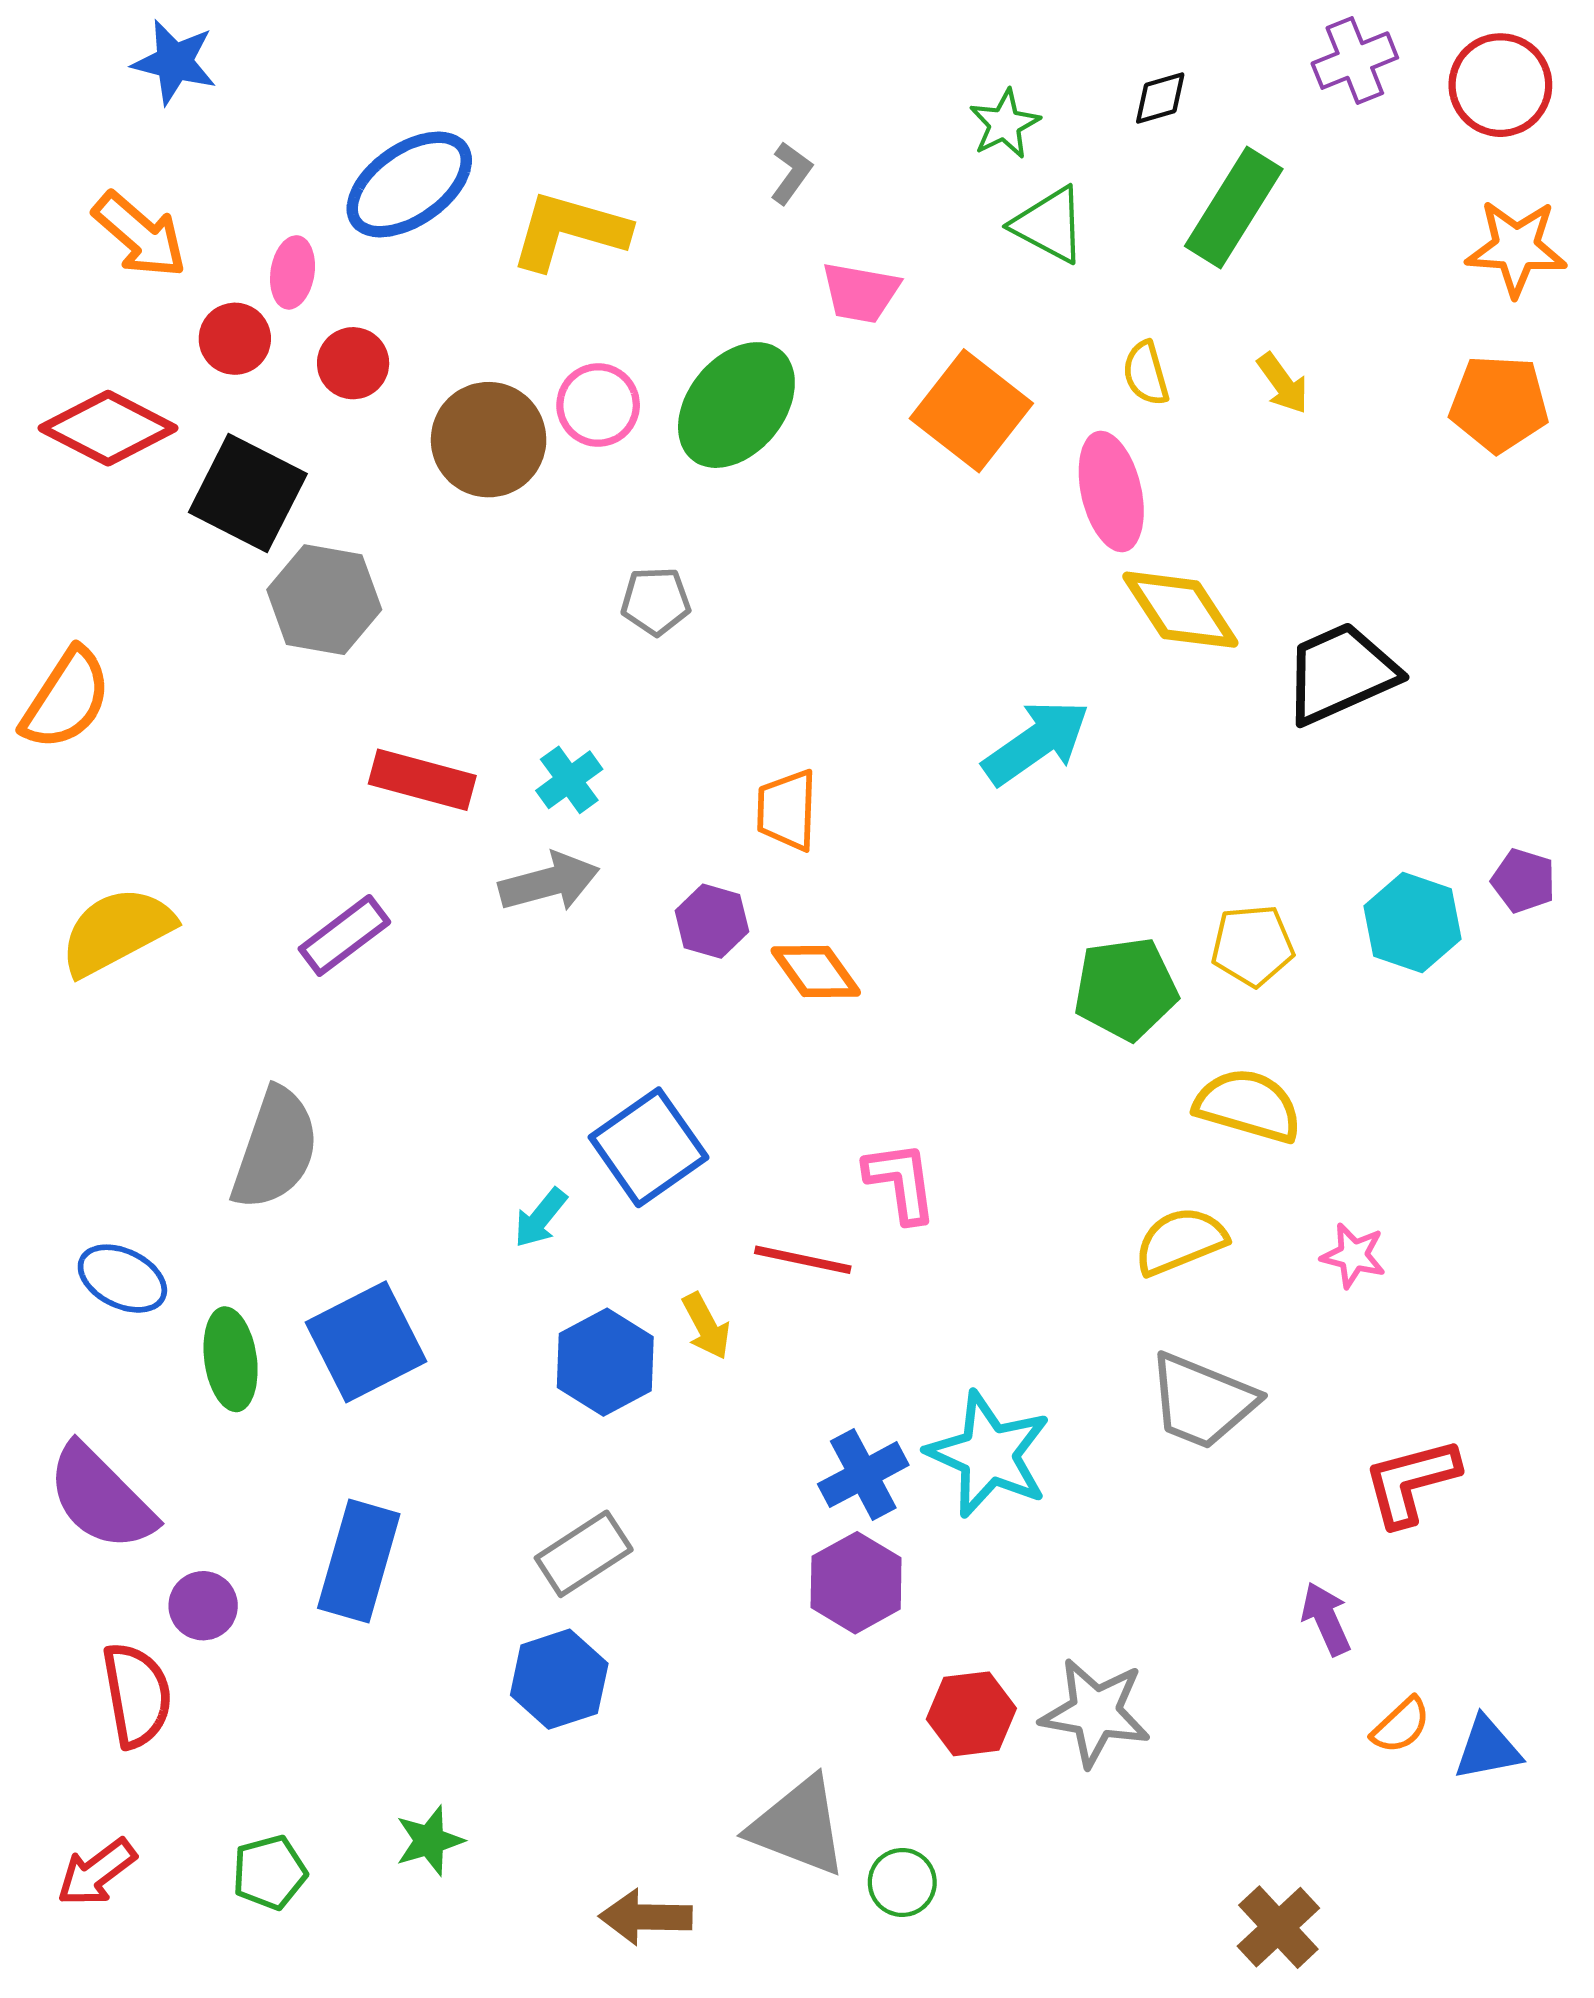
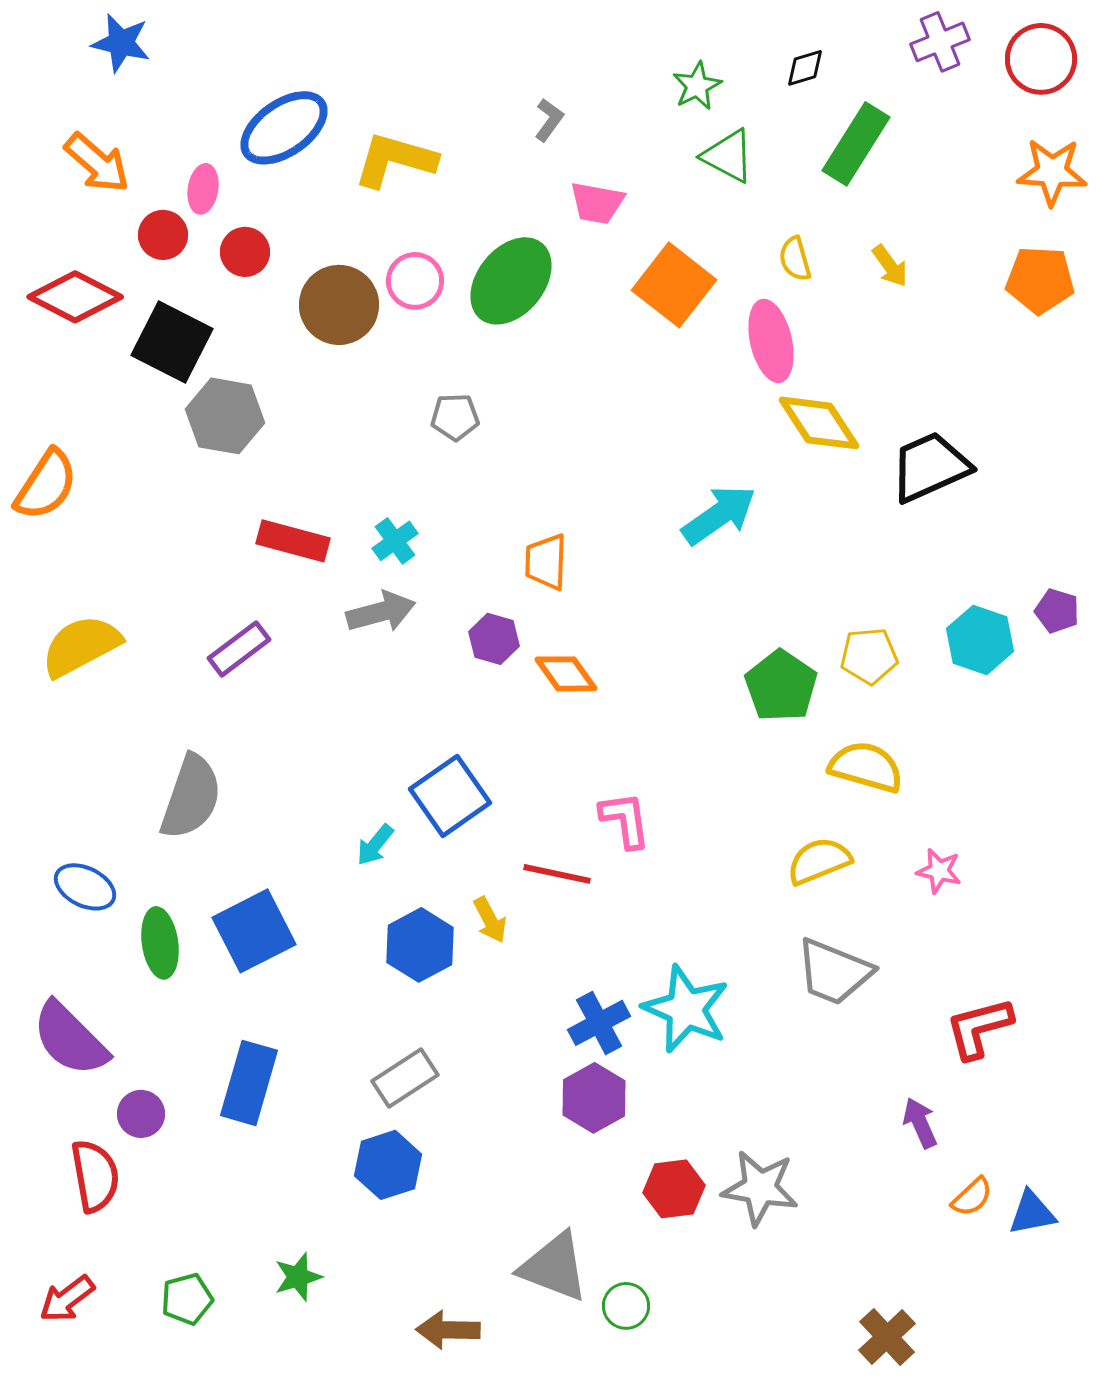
green pentagon: (1126, 989) -> (781, 686), turned -30

